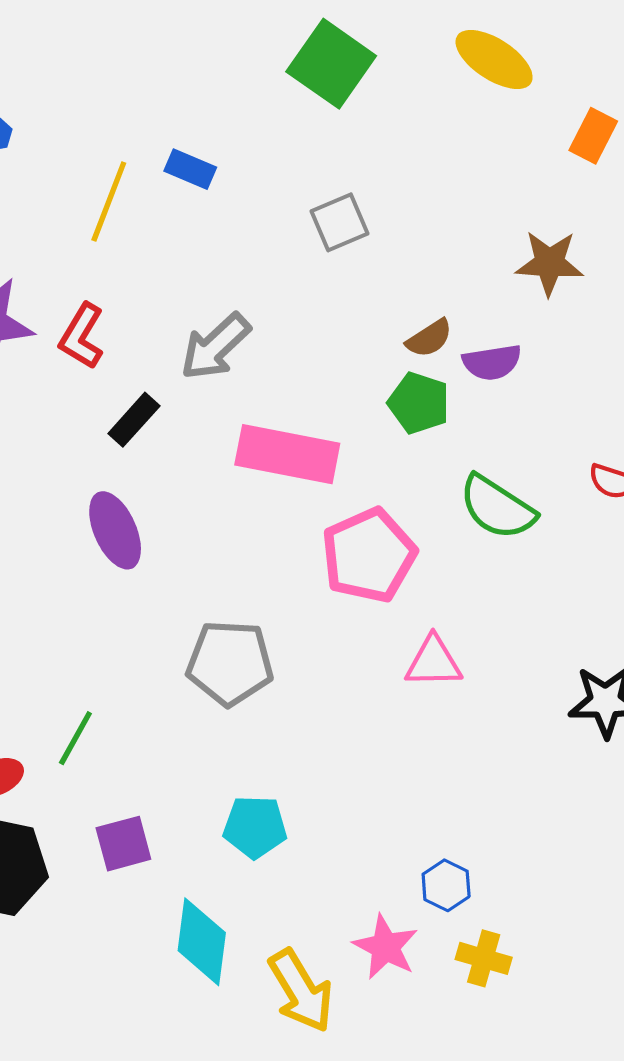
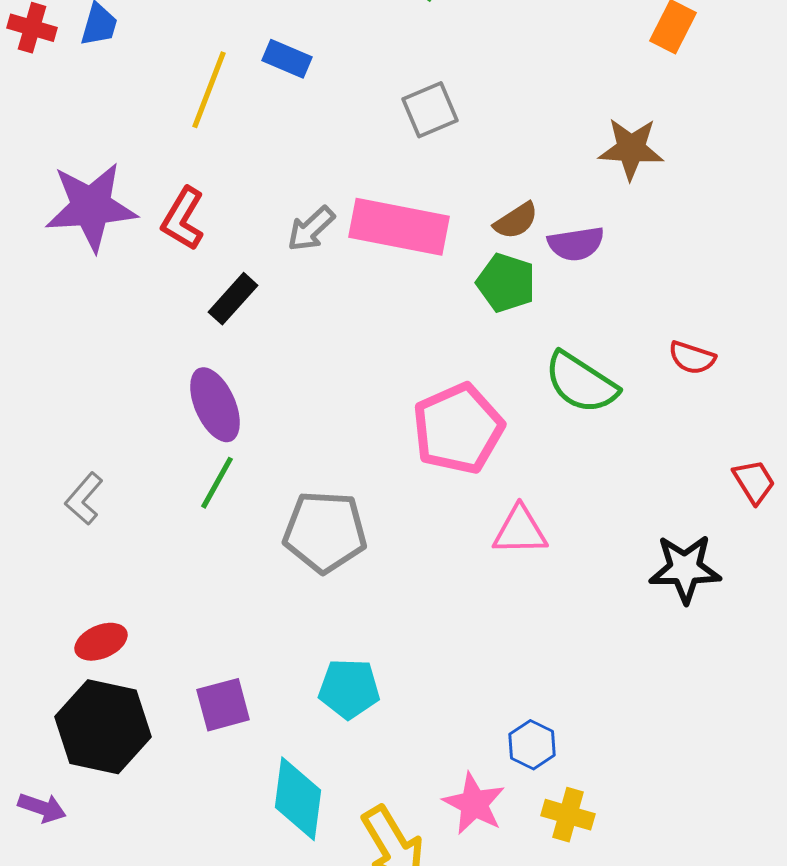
gray arrow: (215, 347) -> (311, 229), size x0.7
pink rectangle: (287, 454) -> (399, 227), moved
green line: (75, 738) -> (217, 483), moved

